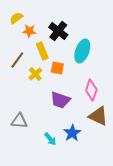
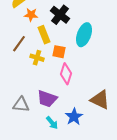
yellow cross: (35, 74) -> (37, 58), turned -32
pink diamond: (91, 90) -> (66, 74), moved
purple trapezoid: (60, 100) -> (47, 99), moved

